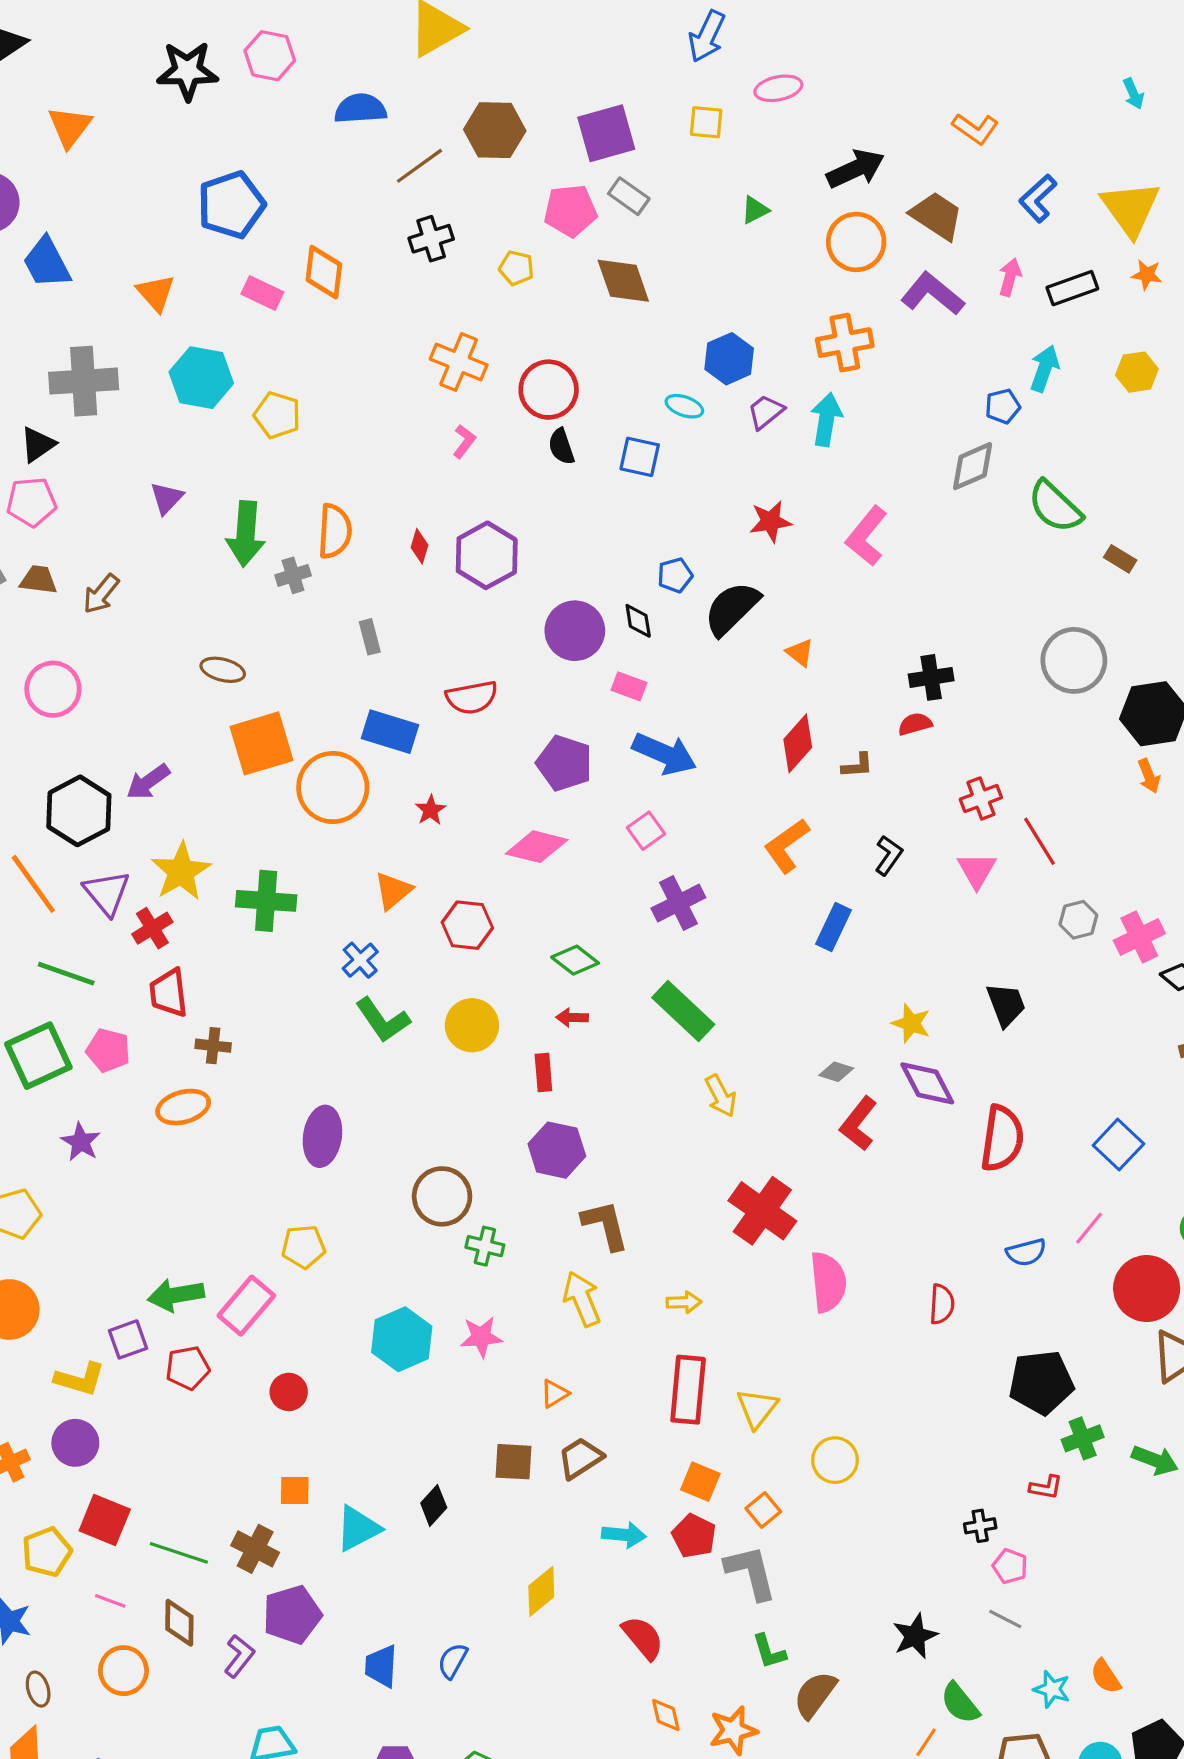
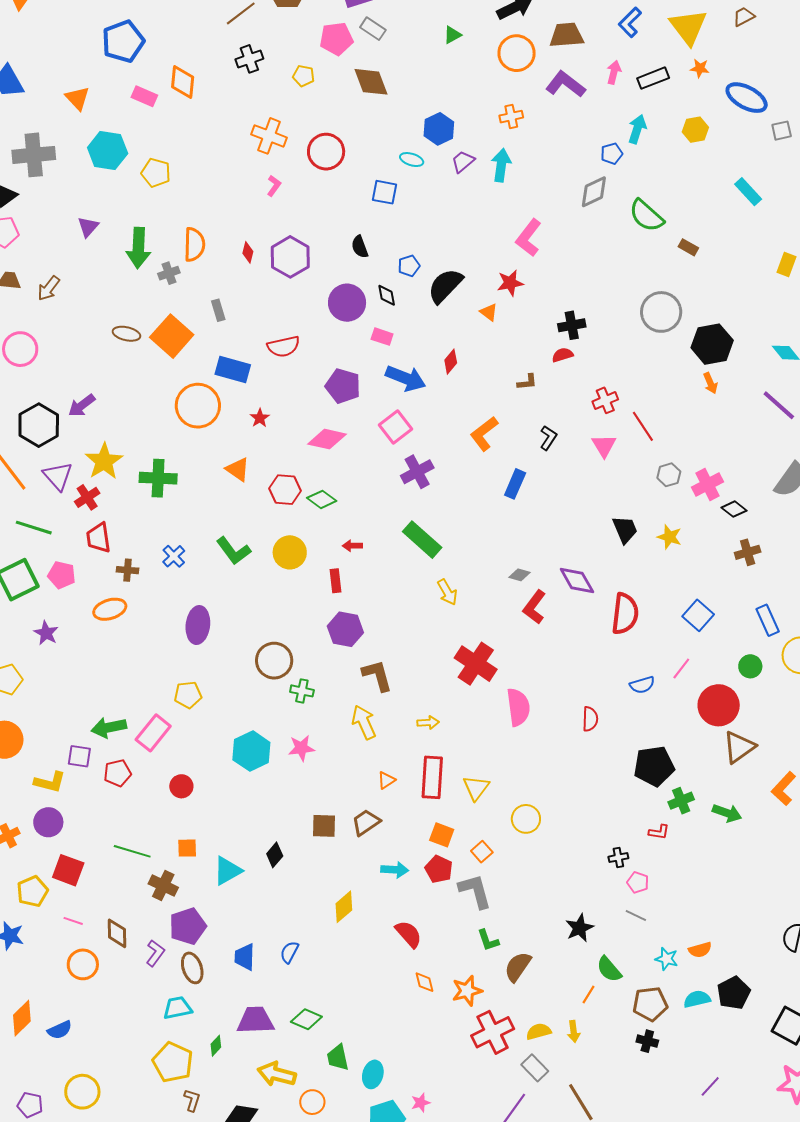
brown trapezoid: (937, 216) -> (567, 35), turned -36
orange cross: (845, 343) -> (511, 117), size x0.7
black semicircle: (561, 446) -> (360, 247), moved
red star: (771, 521) -> (510, 283), moved
orange square: (261, 743) -> (172, 336), moved, turned -30
red diamond: (798, 743) -> (451, 362), moved, size x0.7
pink square: (646, 831) -> (395, 427), size x1.4
orange triangle: (393, 891) -> (238, 469), turned -44
blue cross: (360, 960) -> (174, 556), moved
green diamond: (575, 960) -> (322, 499), moved
yellow star: (911, 1023) -> (669, 537), moved
purple square: (128, 1339) -> (79, 756), turned 30
orange triangle: (555, 1394) -> (386, 780), moved
green line: (179, 1553) -> (132, 851), moved
orange semicircle: (1106, 1676) -> (700, 950), turned -70
brown ellipse: (38, 1689) -> (192, 968), moved, size x1.4

